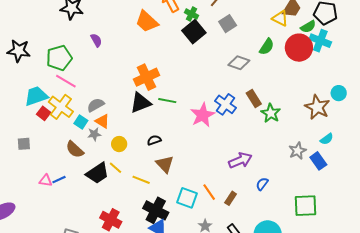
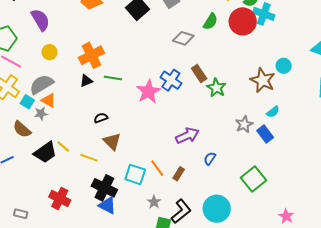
purple semicircle: (96, 40) -> (40, 20), size x1.6
black triangle: (141, 103) -> (86, 81), size x0.6
gray semicircle: (96, 105) -> (42, 84), size x1.4
yellow circle: (119, 144) -> (50, 52), moved
green square: (305, 206) -> (254, 179), turned -35

